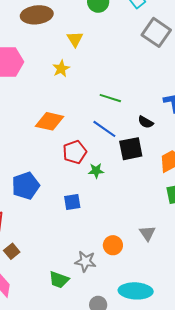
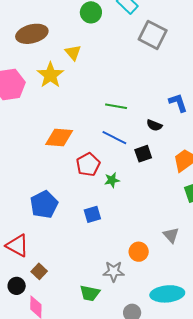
yellow star: (61, 69) -> (50, 75), moved, size x1.5
black square: (131, 149) -> (143, 154), size x0.7

